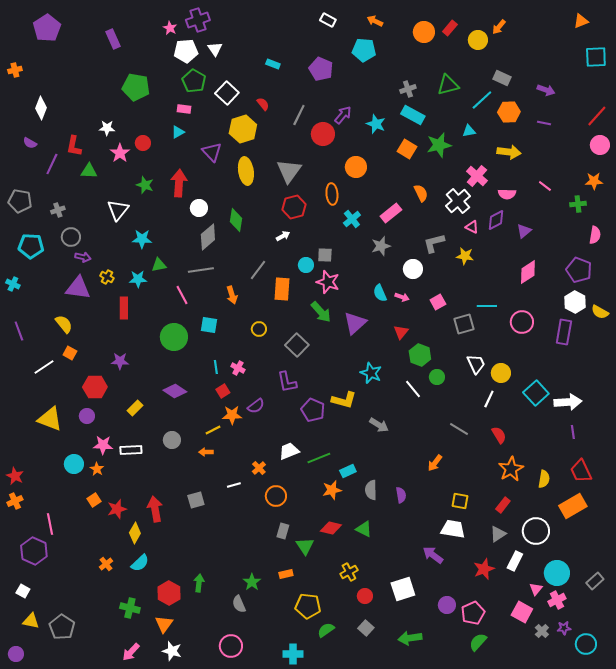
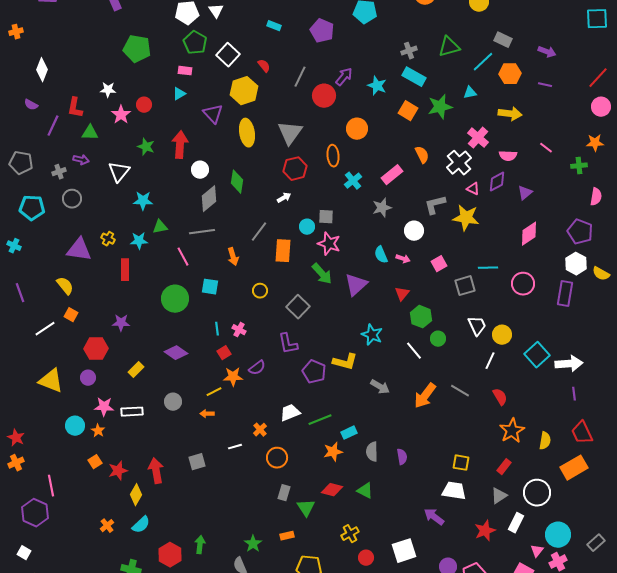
yellow star: (465, 256) -> (466, 218), size x1.5
purple arrow: (83, 257) -> (81, 160), moved
orange arrow: (435, 463) -> (425, 396), moved, size x1.5

